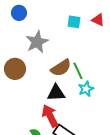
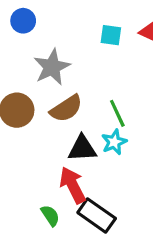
brown semicircle: (61, 68) -> (66, 109), moved
cyan star: (86, 89) -> (114, 142), moved

